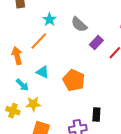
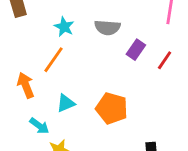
gray semicircle: (79, 24) -> (107, 27), turned -30
cyan triangle: (43, 72) -> (66, 103), turned -40

